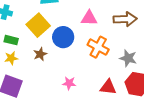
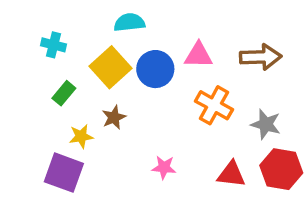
blue circle: (63, 37) -> (155, 69), moved
green rectangle: (11, 40) -> (64, 93), turned -64
yellow star: (11, 58) -> (81, 136), moved

